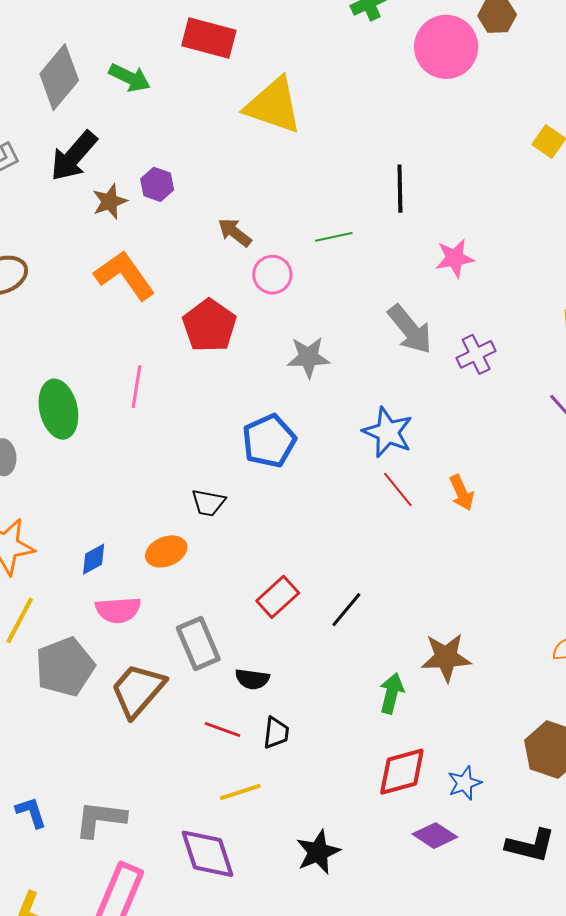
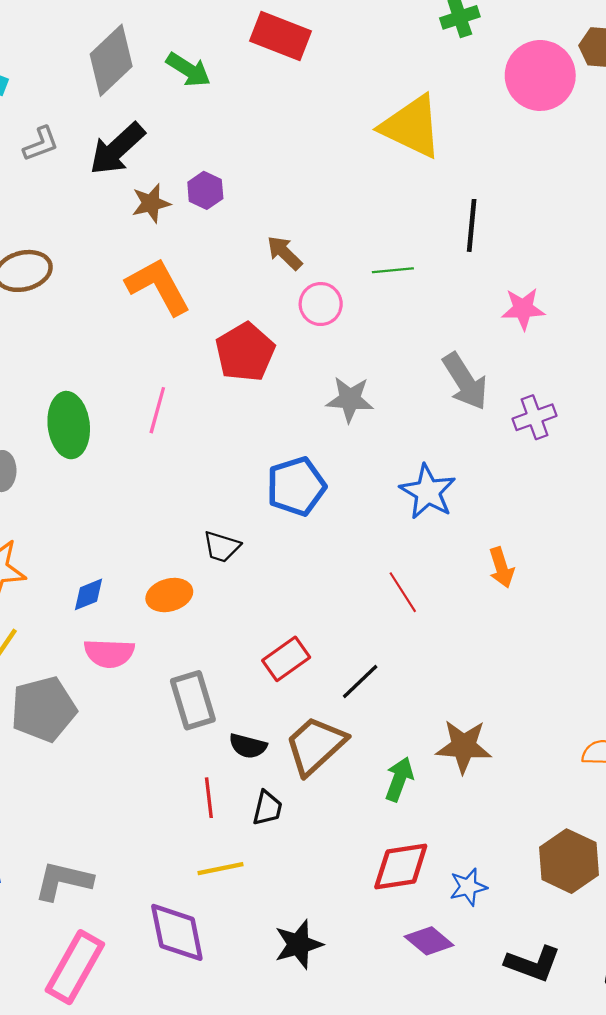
yellow triangle: (273, 106) -> (412, 127), moved
red line: (398, 489) -> (403, 592), moved
brown trapezoid: (138, 690) -> (315, 745), moved
red line: (222, 729) -> (209, 798), turned 57

